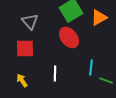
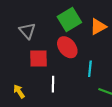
red square: (25, 49) -> (39, 59), moved
cyan line: (91, 68) -> (90, 69), moved

